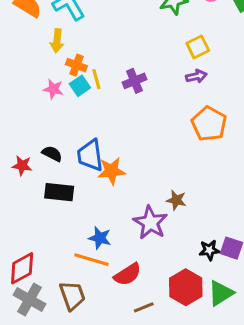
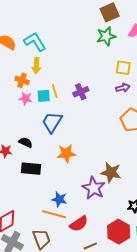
yellow arrow: (57, 41) -> (36, 66), moved
yellow square: (198, 47) -> (123, 68), turned 35
orange cross: (76, 65) -> (22, 80), moved
cyan square: (80, 86) -> (44, 96), turned 32
blue trapezoid: (90, 155) -> (52, 122), moved, turned 40
brown star: (176, 200) -> (111, 172), size x1.5

